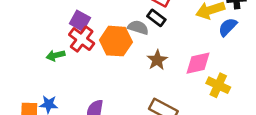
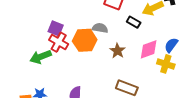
black rectangle: (156, 18) -> (134, 22), moved
blue semicircle: (228, 27) -> (171, 45), moved
green arrow: (56, 55) -> (41, 57), size x1.5

